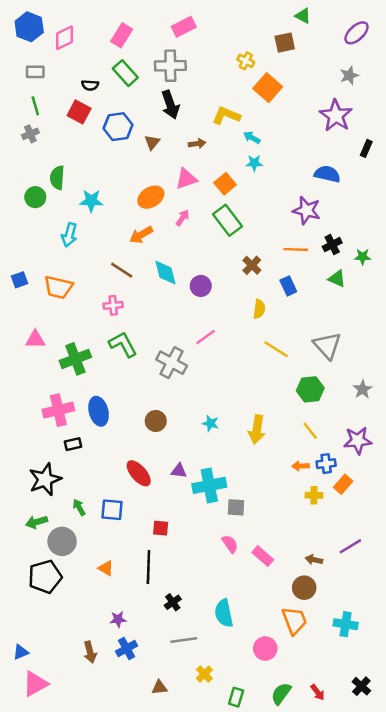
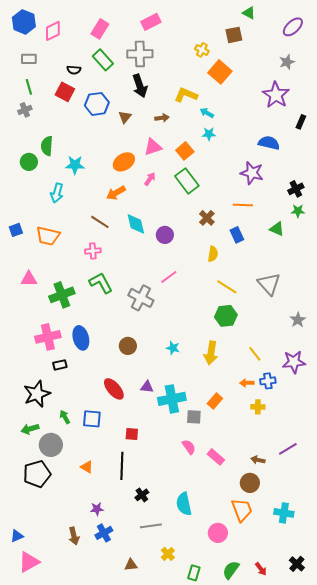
black cross: (332, 245) -> (296, 189), moved
green hexagon: (310, 389) -> (226, 316), moved
orange rectangle: (343, 484) -> (215, 401), moved

